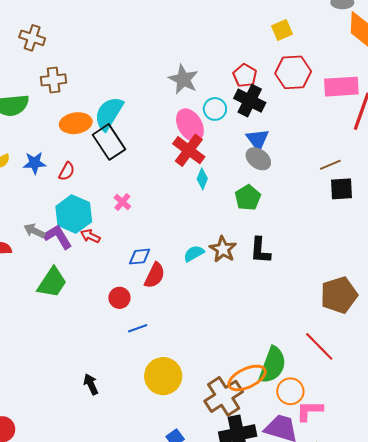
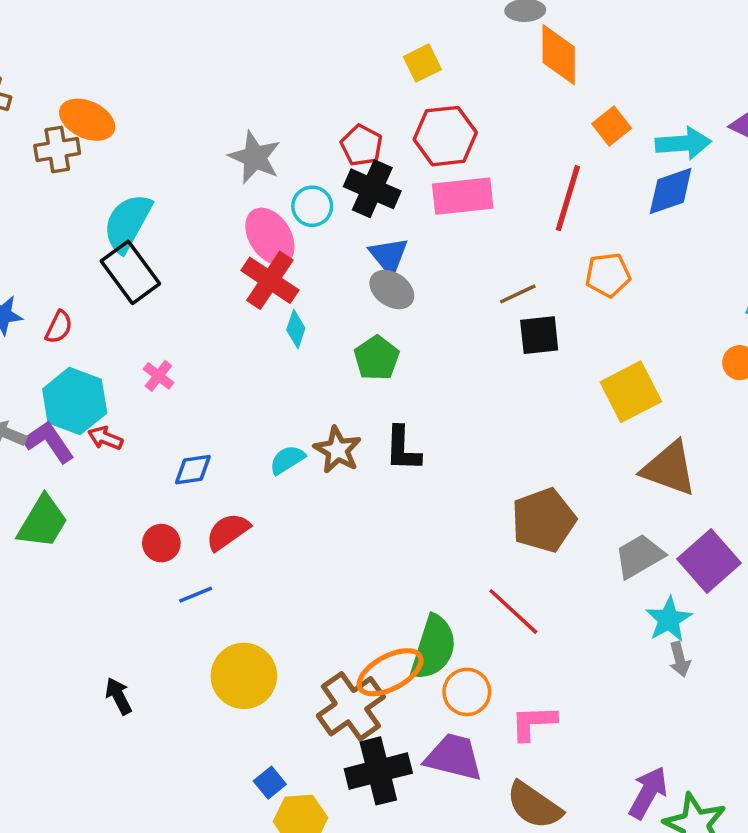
brown cross: (54, 80) -> (57, 149), moved
pink rectangle: (341, 87) -> (463, 196), moved
orange ellipse: (76, 123) -> (87, 120), moved, turned 36
red semicircle: (155, 275) -> (228, 532), moved, turned -148
pink L-shape: (309, 411) -> (533, 723), moved

